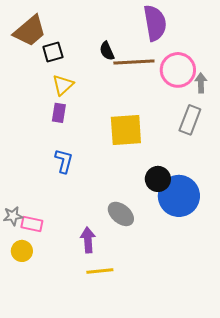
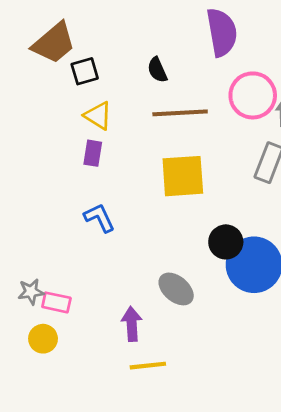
brown line: (134, 62) -> (180, 113), moved
yellow triangle: (63, 85) -> (98, 116), turned -45
blue L-shape: (64, 161) -> (99, 218), turned -40

